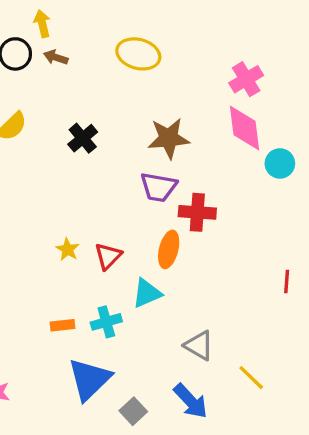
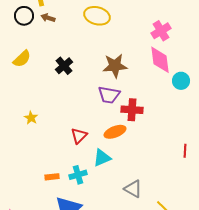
yellow star: (68, 249) -> (31, 118), moved
orange ellipse: (169, 249) -> (115, 132), turned 55

